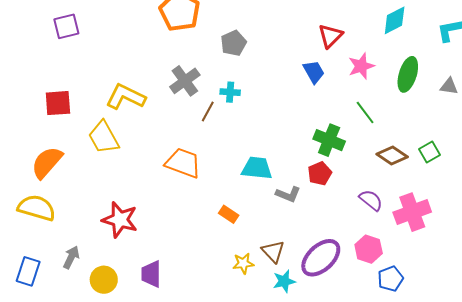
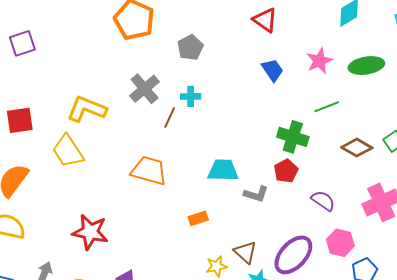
red triangle: (330, 36) -> (265, 20), moved, turned -36
green ellipse: (408, 74) -> (366, 66), turned 68
green line: (365, 113) -> (327, 107), turned -70
purple semicircle: (371, 200) -> (323, 201), moved
orange rectangle: (229, 214) -> (198, 218), turned -48

